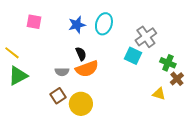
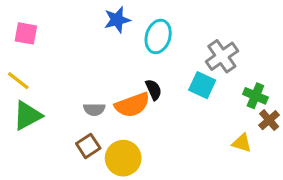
pink square: (34, 22) -> (26, 33), moved
blue star: (77, 25) -> (117, 20), moved
black semicircle: (81, 54) -> (154, 90), moved

